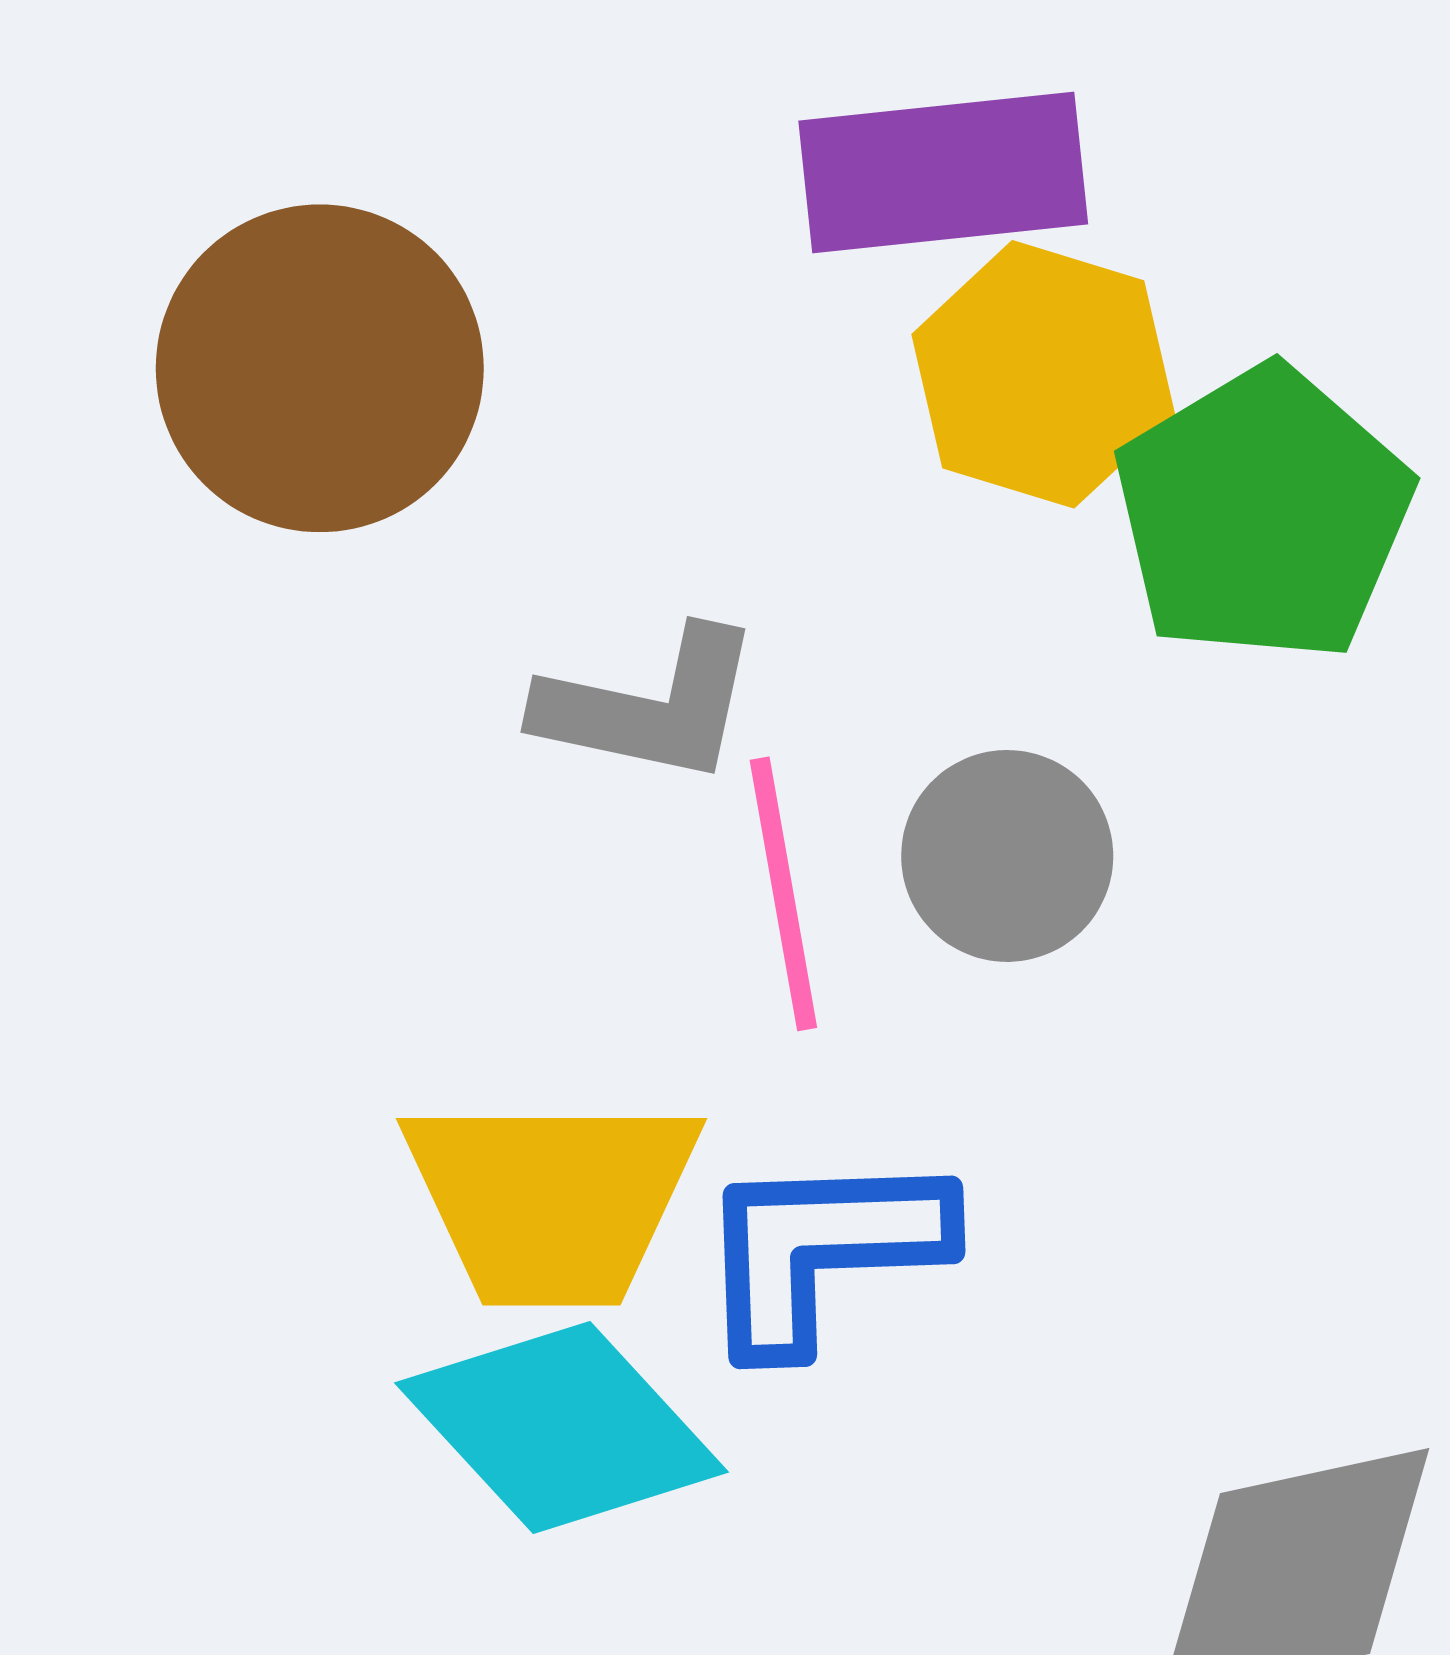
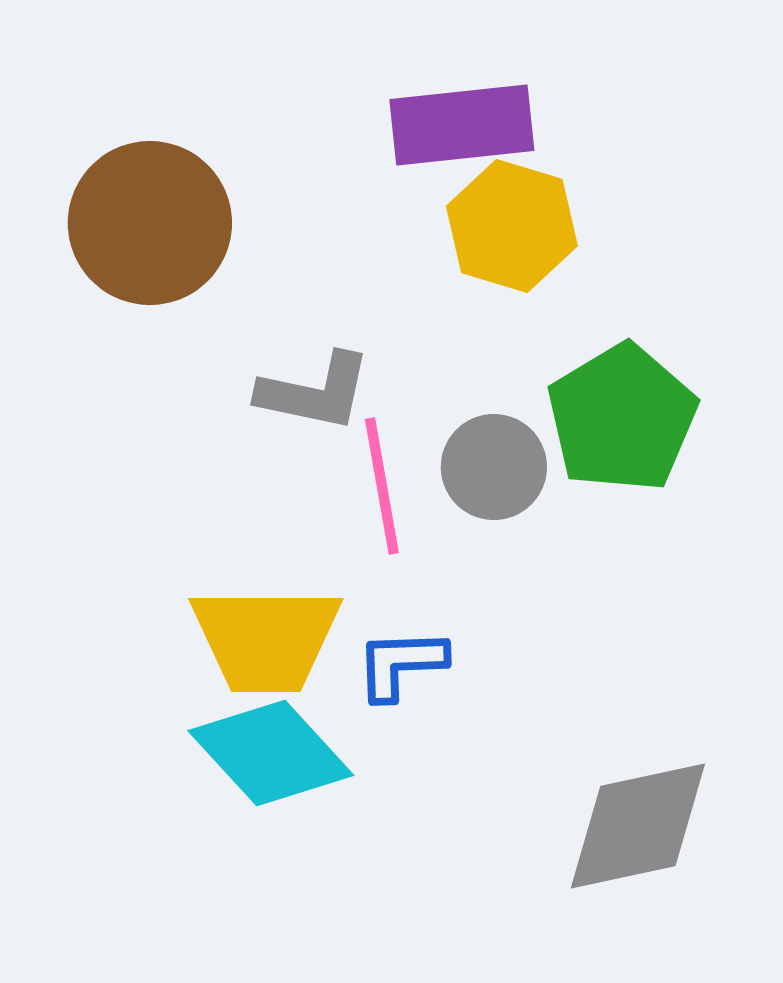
green pentagon: (1263, 514) -> (622, 418), moved
blue L-shape: (821, 1250) -> (401, 664), size x0.7

